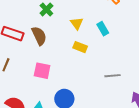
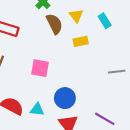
brown semicircle: (39, 36) -> (54, 24), moved
yellow rectangle: (80, 47) -> (81, 41), turned -32

